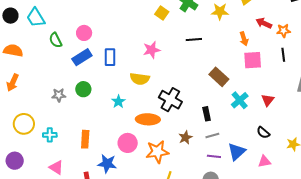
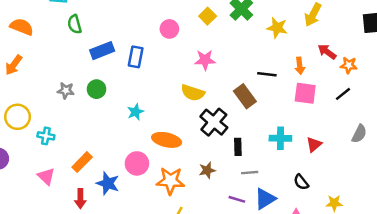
pink circle: (84, 33) -> (169, 29), moved
black line: (194, 40) -> (267, 74), moved
pink star: (152, 50) -> (205, 60), moved
black line: (283, 55) -> (343, 94), turned 48
brown rectangle: (219, 77) -> (245, 96), moved
yellow semicircle: (140, 79) -> (193, 93), moved
black cross: (170, 100) -> (214, 122), moved
cyan cross: (240, 100) -> (280, 138), turned 30
gray line: (212, 135) -> (250, 173), moved
orange rectangle: (85, 139) -> (82, 162), moved, turned 30

